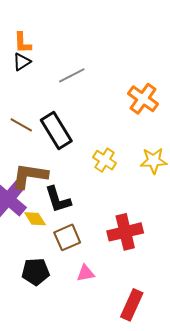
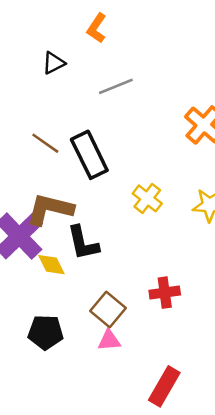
orange L-shape: (23, 43) -> (97, 28), moved, turned 30
red cross: (125, 232) -> (165, 293), size x0.7
brown square: (67, 237) -> (108, 309), moved, turned -32

